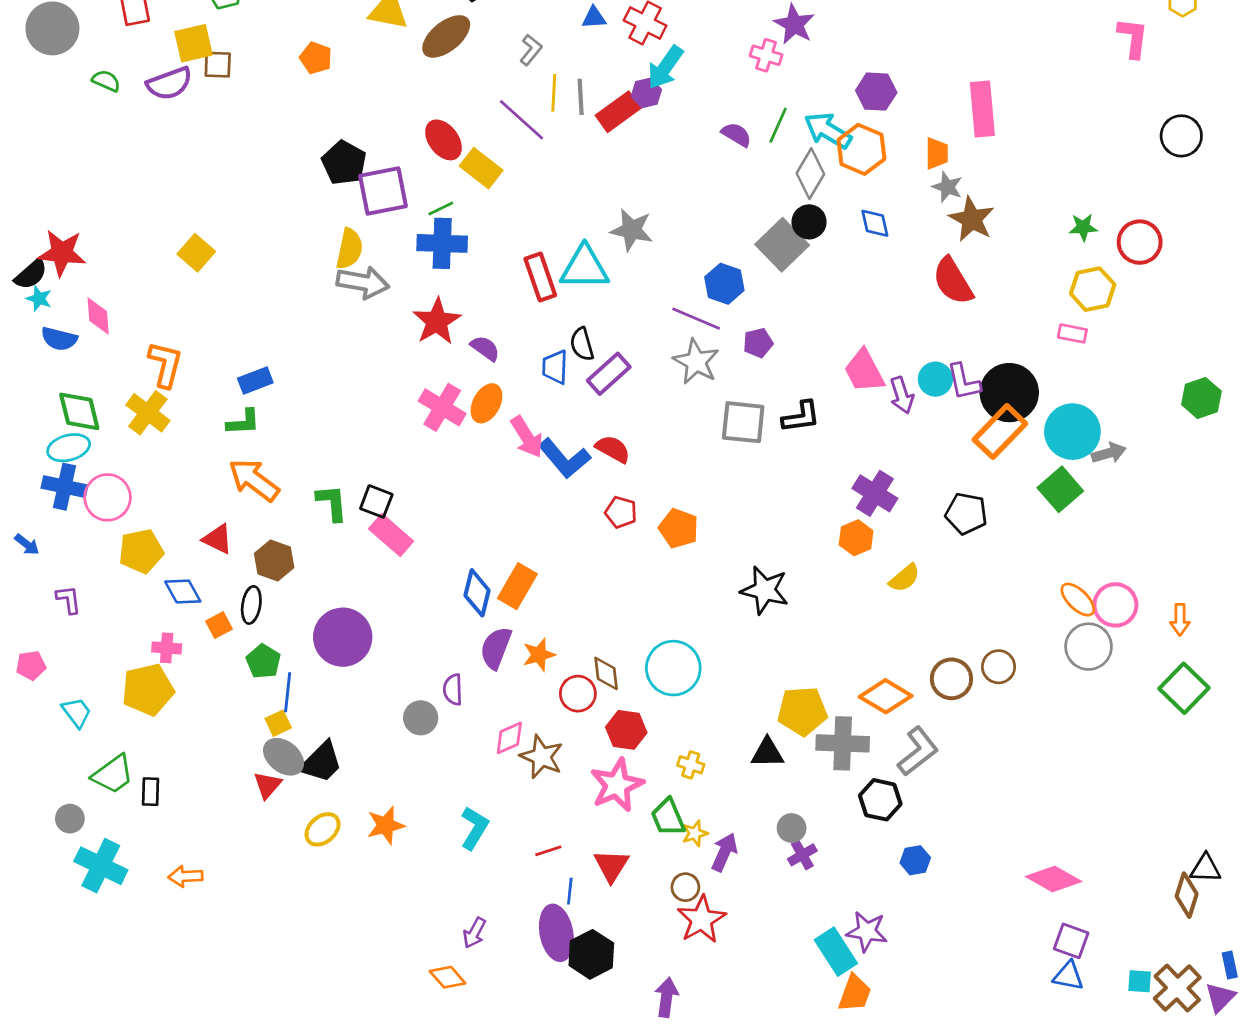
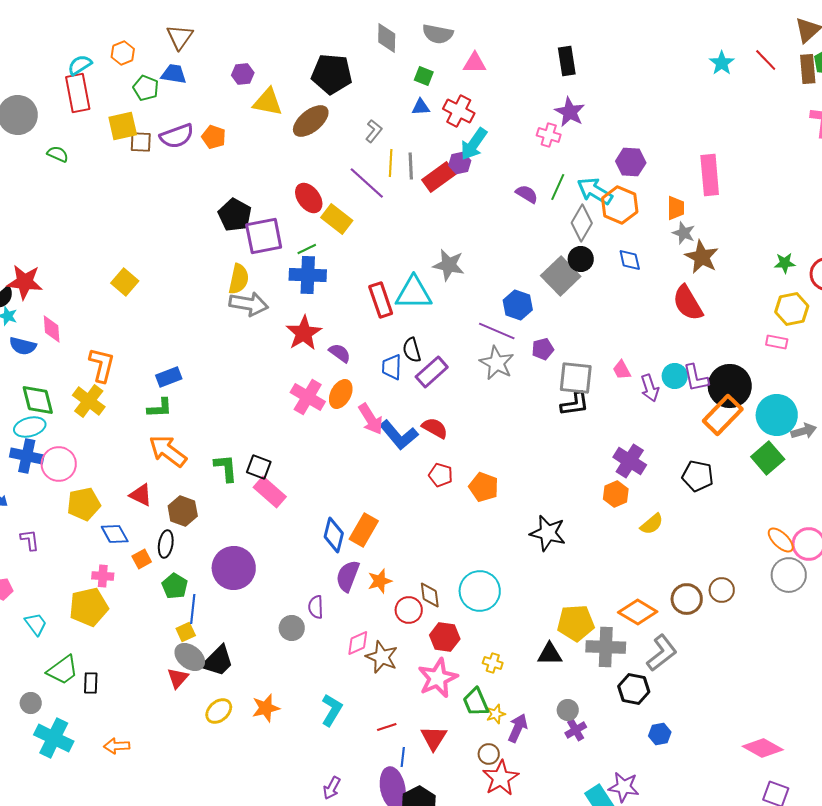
purple semicircle: (169, 83) -> (177, 136), moved
pink trapezoid: (864, 371) -> (622, 370), size x0.6
gray square: (743, 422) -> (576, 378), moved

